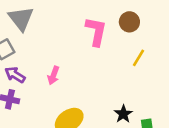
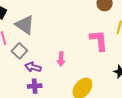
pink L-shape: (96, 31) -> (99, 40), moved

